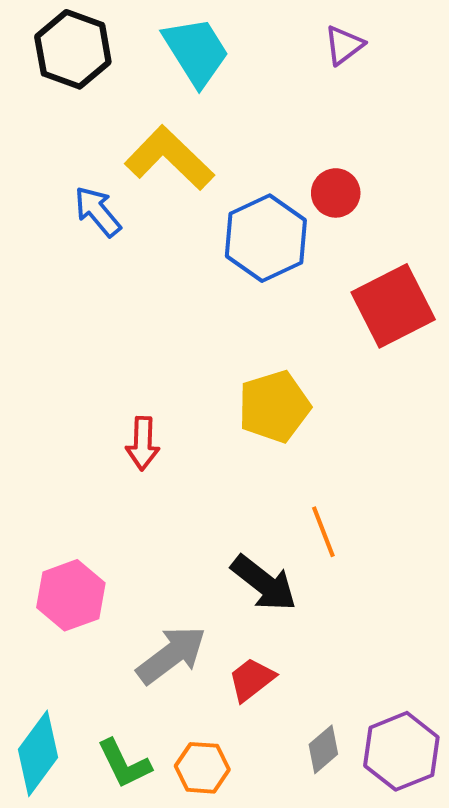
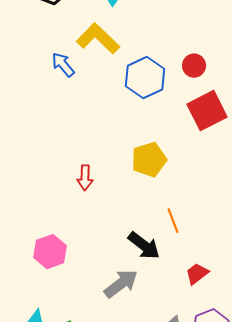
red circle: (336, 193) -> (194, 66), moved
gray arrow: (171, 655) -> (121, 284), moved
red trapezoid: (252, 680) -> (197, 274), moved

